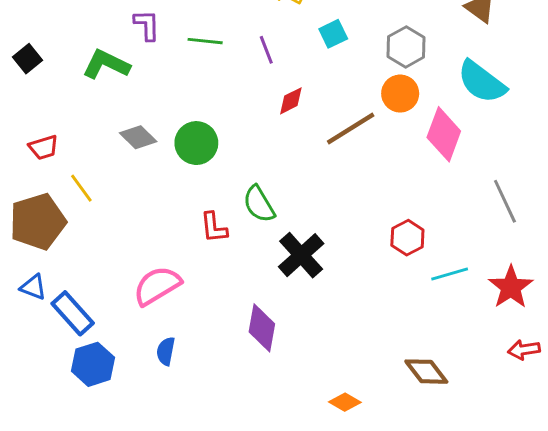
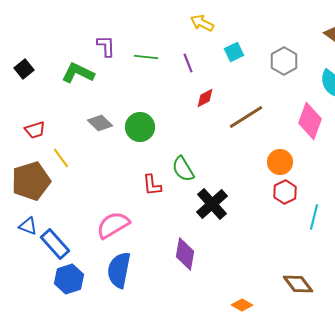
orange circle: (400, 94) -> (280, 162), moved
cyan line: (450, 274) -> (314, 217), turned -60
blue semicircle: (166, 351) -> (119, 270), size x1.8

